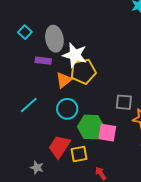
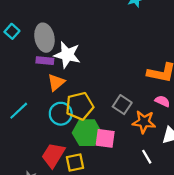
purple rectangle: (43, 61) -> (45, 61), moved
yellow pentagon: (83, 71) -> (80, 106), moved
gray square: (124, 102) -> (122, 105), turned 30

